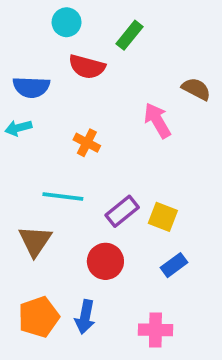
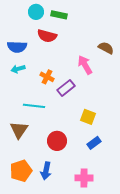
green rectangle: (130, 35) -> (59, 15), moved, turned 63
cyan arrow: (18, 128) -> (18, 69), moved
purple rectangle: (122, 211) -> (66, 88), moved

